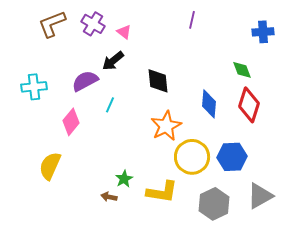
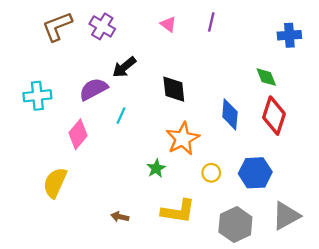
pink triangle: (124, 32) -> (168, 24), moved
yellow circle: (192, 157) -> (211, 173), size x0.5
green star: (124, 179) -> (156, 168), moved

